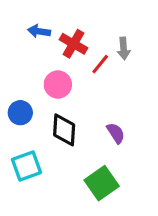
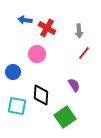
red line: (100, 64) -> (84, 53), moved
black diamond: (64, 130) -> (41, 95), moved
cyan square: (27, 166) -> (17, 106), turned 30

